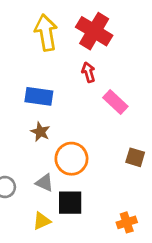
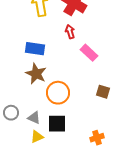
brown star: (40, 132) -> (36, 74), size x1.5
gray triangle: (45, 183) -> (34, 118), moved

